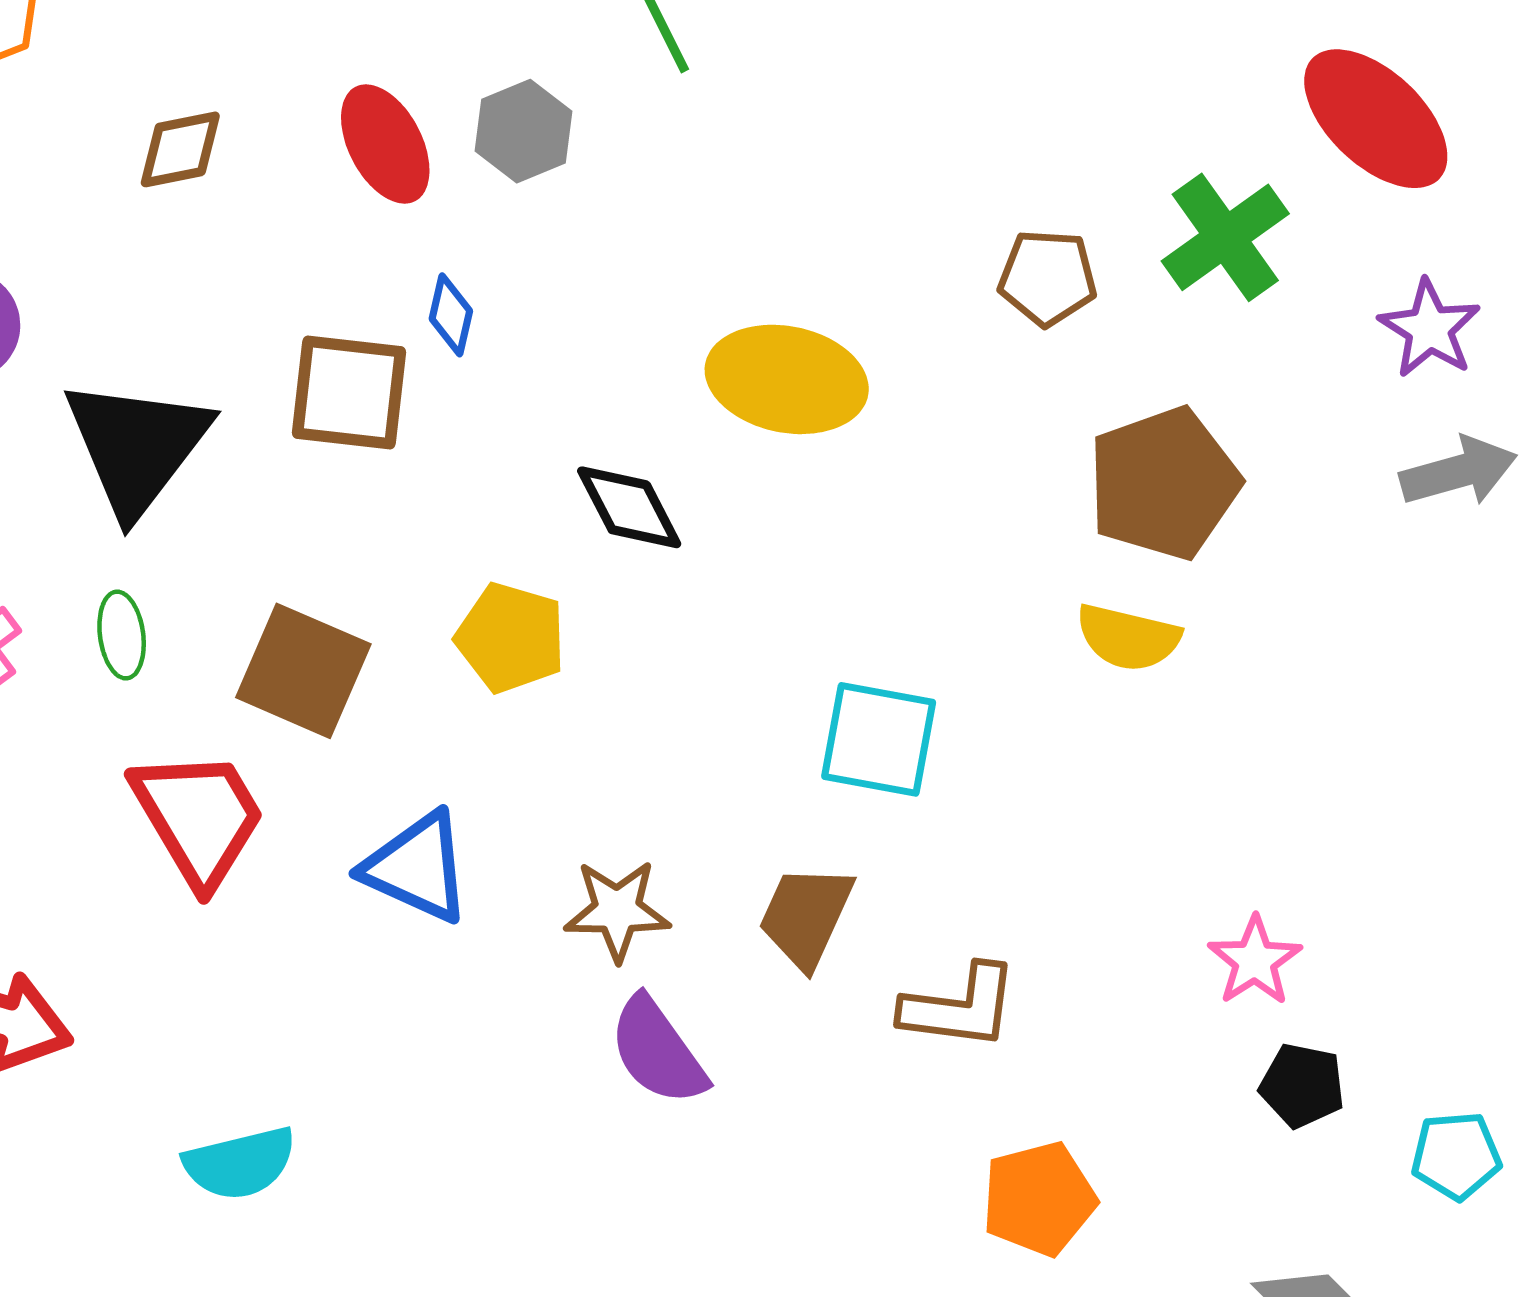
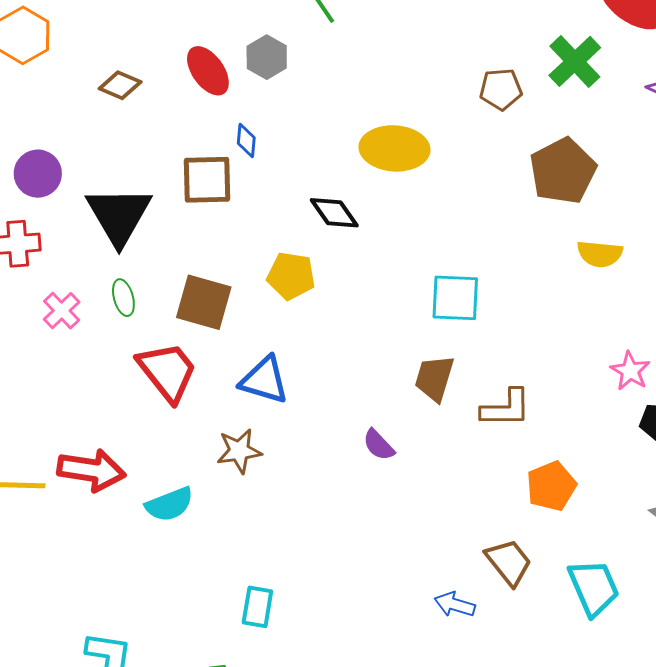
brown diamond: (180, 149) -> (120, 85), turned 42
yellow semicircle: (1128, 637) -> (600, 254), moved
brown star: (617, 910) -> (239, 451), moved
purple semicircle: (658, 1051) -> (379, 445), size x0.7
cyan semicircle: (240, 1163) -> (169, 504), moved

